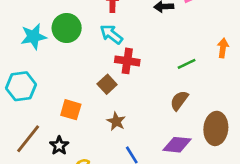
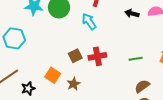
red cross: (127, 61) -> (97, 56), moved, turned -36
brown semicircle: (179, 101) -> (142, 86), moved
orange square: (71, 110) -> (53, 75), moved

